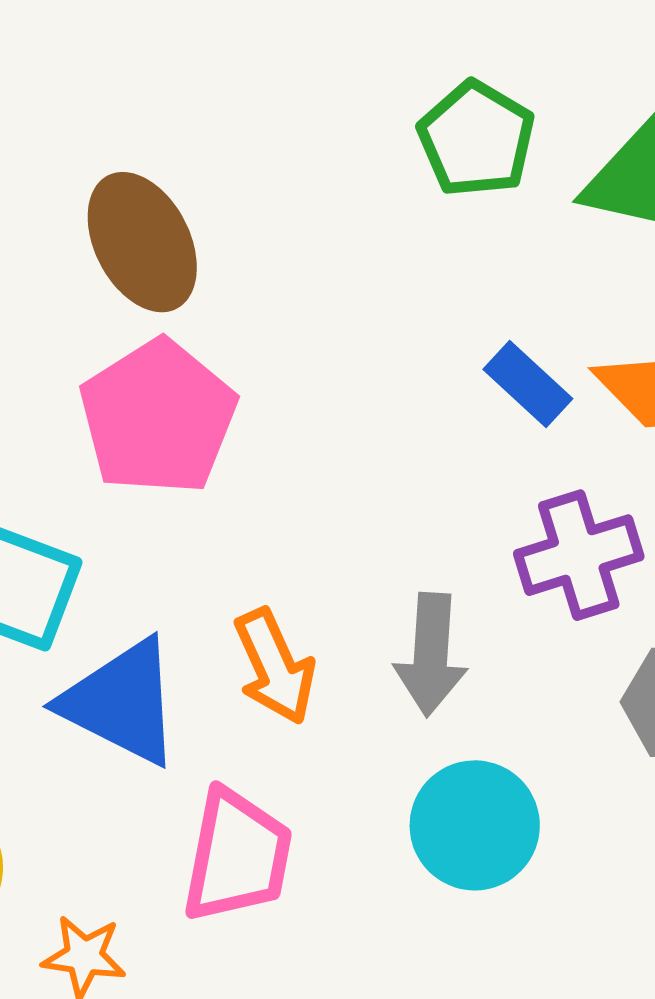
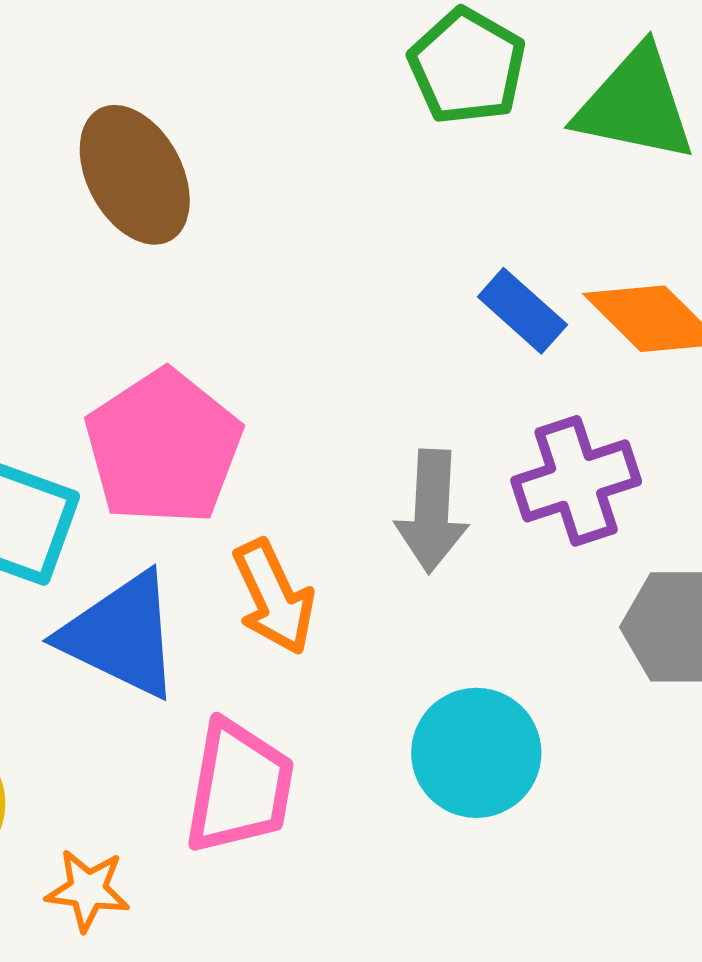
pink pentagon: (158, 417) -> (163, 447), moved
gray arrow: (431, 655) -> (432, 511), moved

